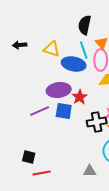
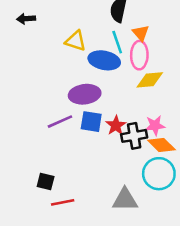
black arrow: (20, 45) -> (26, 19), moved
red star: (80, 97) -> (116, 125), moved
gray triangle: (90, 171) -> (125, 200), size x1.5

